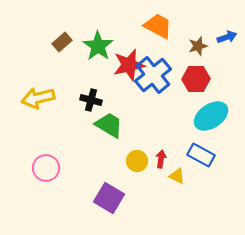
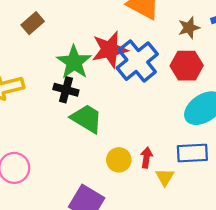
green star: (98, 46) -> (74, 62), moved
blue rectangle: (201, 155) -> (192, 153), turned -32
yellow triangle: (177, 176) -> (165, 177), turned 36

